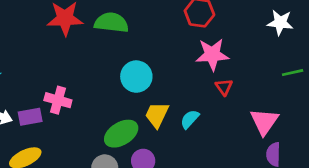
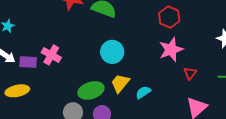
pink star: (212, 55) -> (171, 50), turned -30
red triangle: (224, 87) -> (190, 73), moved

